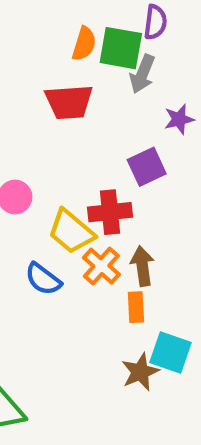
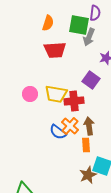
orange semicircle: (84, 44) -> (48, 23), moved
purple square: (147, 167) -> (91, 80), turned -30
yellow trapezoid: (71, 232) -> (56, 94), moved, turned -30
blue semicircle: (43, 279) -> (58, 132), moved

